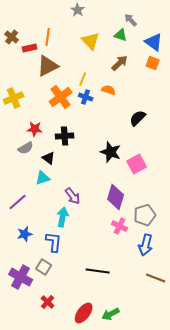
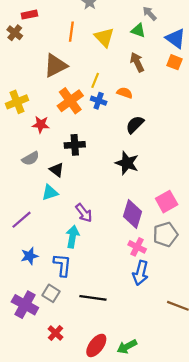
orange line: (48, 37) -> (71, 32), moved
red rectangle: (30, 48) -> (29, 15), moved
brown arrow: (120, 63) -> (137, 62), turned -72
black semicircle: (138, 118) -> (135, 125), moved
red star: (35, 129) -> (41, 125), moved
pink square: (137, 164) -> (167, 202), moved
blue arrow: (146, 245) -> (140, 273), moved
black line: (98, 271) -> (93, 298), moved

